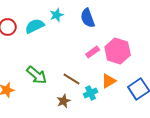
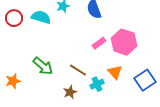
cyan semicircle: (35, 26) -> (41, 17), turned 42
orange triangle: (109, 81) -> (115, 72), turned -42

